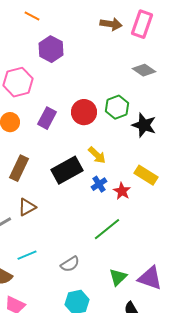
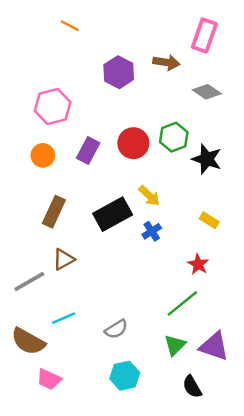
brown arrow: (111, 24) -> (166, 62), moved
purple hexagon: (51, 49) -> (119, 72), moved
yellow rectangle: (146, 175) -> (209, 220), size x0.7
red star: (122, 191) -> (198, 264), moved
green line: (107, 229) -> (182, 303), moved

